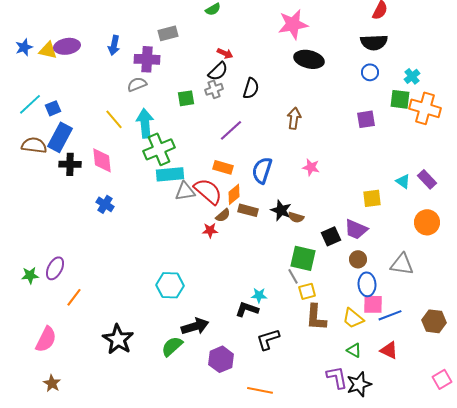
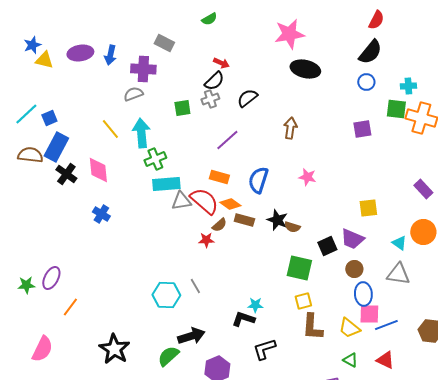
gray rectangle: (168, 33) -> (164, 43), turned 42
black semicircle: (374, 42) -> (370, 52), turned -48
purple ellipse: (67, 46) -> (80, 53), moved
blue star: (24, 47) -> (32, 45), moved
cyan cross: (412, 76) -> (408, 86), turned 35
black semicircle: (251, 88) -> (247, 98), turned -145
green cross: (159, 149) -> (155, 159), size x0.7
black cross: (70, 164) -> (66, 174), turned 35
cyan triangle: (403, 181) -> (399, 243), moved
orange diamond: (234, 194) -> (230, 204), turned 75
gray line: (293, 276) -> (195, 286), moved

